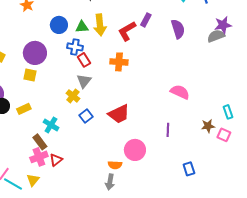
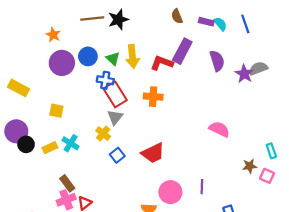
purple rectangle: (146, 20) -> (182, 51), size x1.6
purple star: (223, 25) -> (244, 74), moved, turned -30
green triangle: (82, 27) -> (113, 59), turned 48
red L-shape: (127, 31) -> (162, 63), turned 50
purple circle: (35, 53) -> (62, 63), moved
red rectangle: (84, 60) -> (115, 94), size x1.6
cyan cross: (51, 125) -> (71, 143), moved
purple line: (168, 130) -> (202, 187), moved

